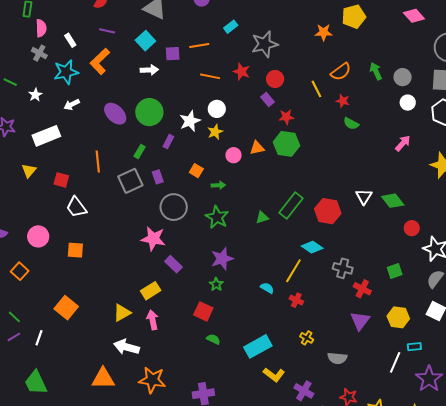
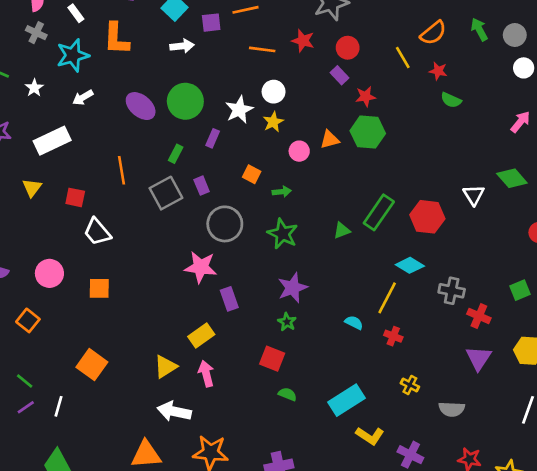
orange L-shape: (100, 61) -> (116, 39), turned -40
green diamond: (393, 201) -> (512, 178), moved
purple rectangle: (174, 264) -> (229, 299), turned 30

